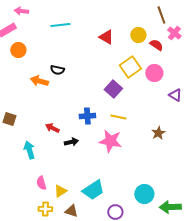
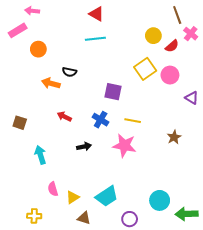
cyan line: (60, 25) -> (95, 39), moved
red triangle: (106, 37) -> (96, 14), moved
red semicircle: (156, 45) -> (172, 46), turned 104
orange circle: (18, 50) -> (38, 49), moved
purple square: (113, 89) -> (113, 92), moved, turned -30
blue cross: (87, 116) -> (101, 120), turned 35
red arrow: (52, 128) -> (64, 116), moved
yellow cross: (45, 209) -> (34, 216), moved

